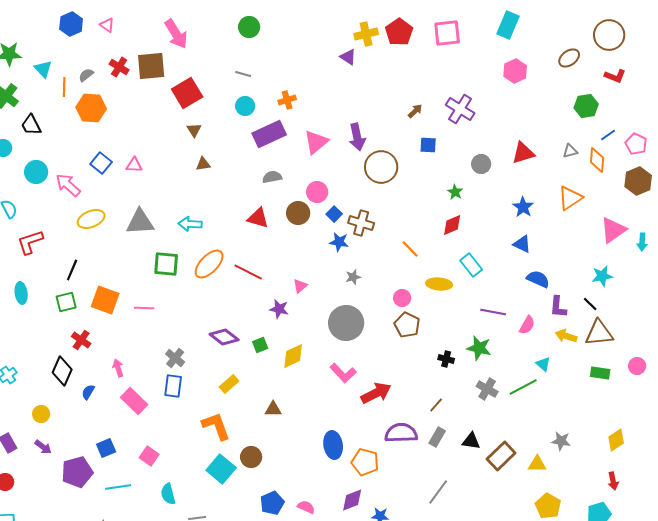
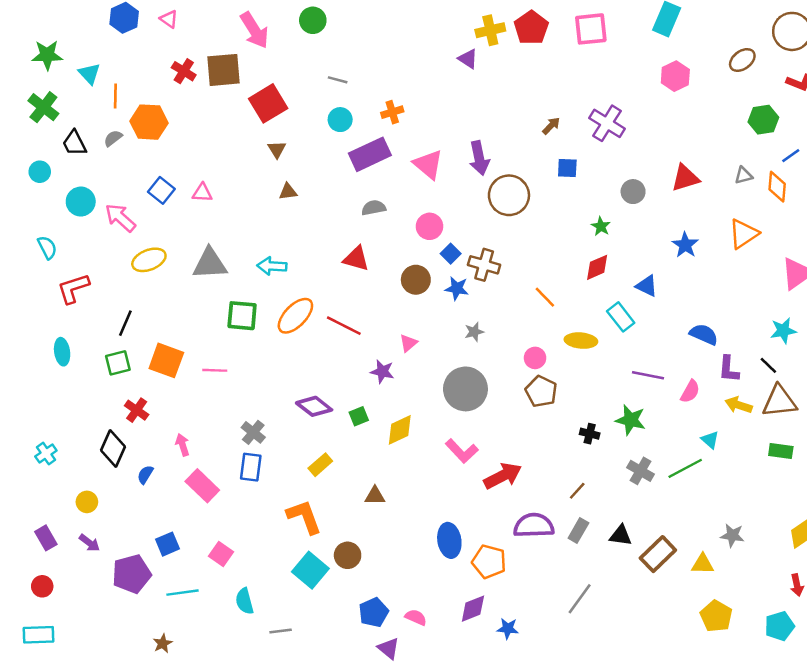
green circle: (249, 27) -> (313, 20), moved
gray semicircle: (86, 75) -> (113, 138), moved
pink triangle: (316, 142) -> (428, 164), turned -40
brown circle: (298, 213) -> (416, 280), moved
blue triangle: (522, 244) -> (647, 286), moved

